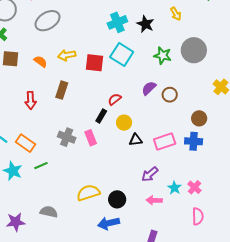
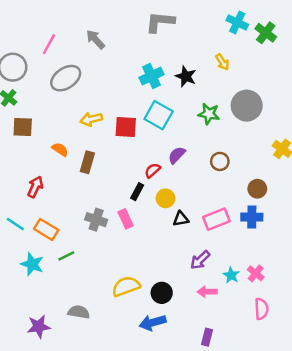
orange semicircle: (40, 62) -> (60, 149), moved
purple semicircle: (149, 88) -> (177, 155), moved
red arrow: (31, 100) -> (35, 187), moved, turned -150

